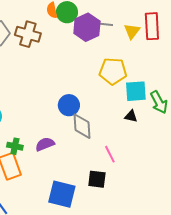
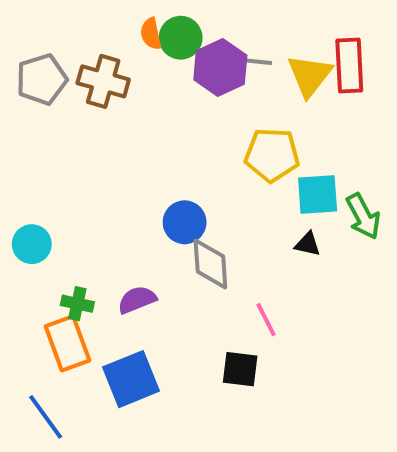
yellow triangle: (132, 31) -> (310, 75), size x1.4
blue square: (62, 194) -> (131, 379), moved, turned -36

